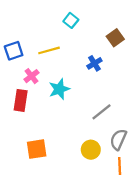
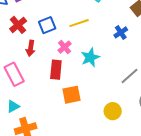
orange square: (37, 149) -> (72, 95), moved
yellow circle: (91, 150) -> (113, 111), moved

